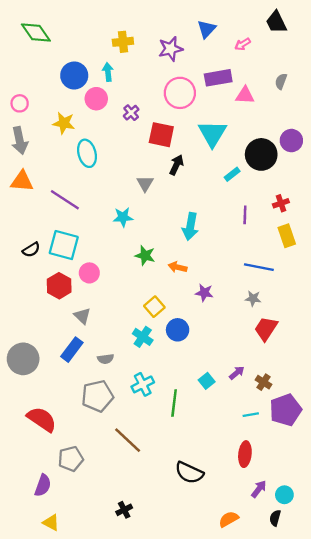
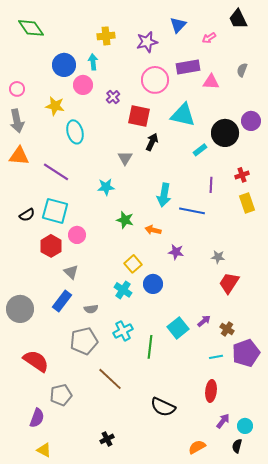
cyan triangle: (212, 134) -> (183, 115), turned -48
blue line: (259, 267) -> (192, 211), moved
cyan square: (207, 381) -> (178, 328), size x1.5

